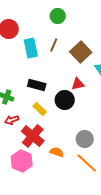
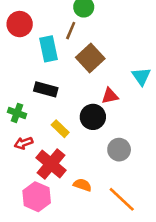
brown line: (54, 45) -> (71, 31), moved
brown square: (81, 52) -> (90, 58), moved
black rectangle: (37, 85) -> (46, 89), moved
gray circle: (85, 139) -> (119, 150), moved

